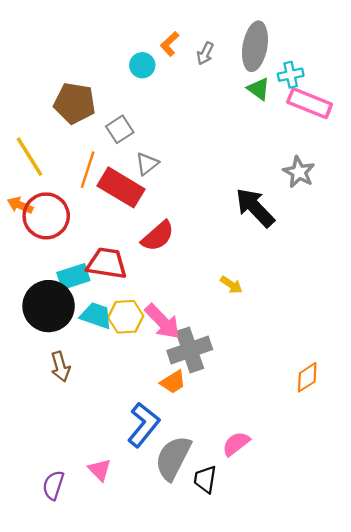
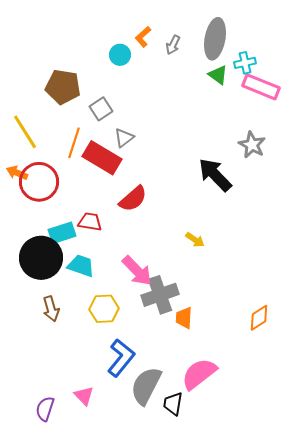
red trapezoid: (107, 263) -> (90, 222), size x0.7
yellow hexagon: (126, 317) -> (104, 309), moved
orange trapezoid: (173, 382) -> (184, 318), moved, turned 125
pink semicircle: (236, 444) -> (199, 374), size x1.5

